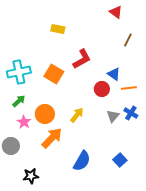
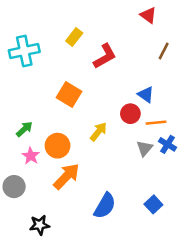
yellow rectangle: (58, 29) -> (74, 37), turned -64
red L-shape: (82, 59) -> (105, 56), moved
cyan cross: (19, 72) -> (24, 51), moved
orange line: (129, 88) -> (156, 123), moved
yellow arrow: (77, 115) -> (98, 132), moved

